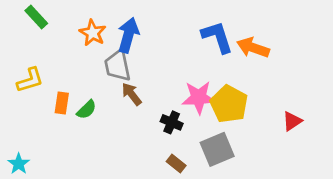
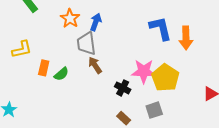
blue arrow: (128, 35) -> (96, 22), size x0.7
orange arrow: (253, 48) -> (186, 38), turned -115
gray square: (217, 149) -> (154, 110), size x0.7

